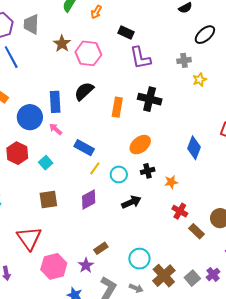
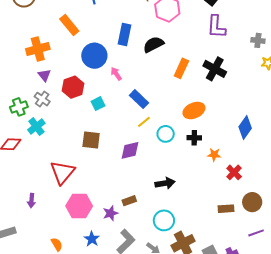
blue rectangle: (55, 102) -> (125, 35), moved
black arrow: (131, 202) -> (165, 183), moved
red cross: (180, 211) -> (234, 172), moved
brown rectangle: (196, 231) -> (226, 209), turned -63

